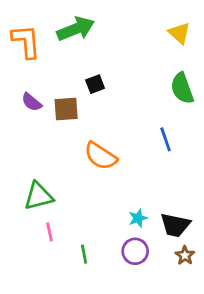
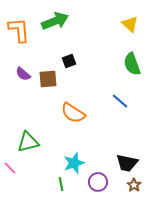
blue line: (166, 139) -> (120, 101), turned -30
cyan star: (138, 218) -> (74, 163), moved, size x1.5
pink line: (50, 232) -> (10, 168), moved, turned -32

